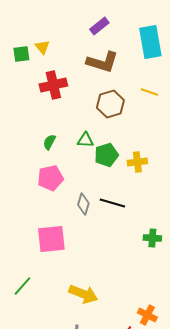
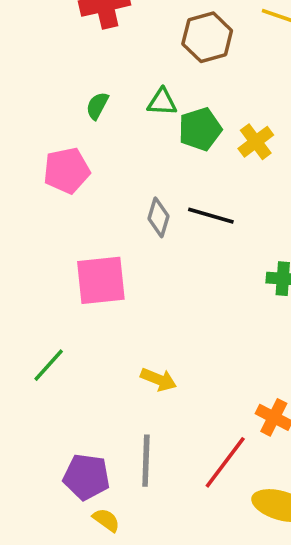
yellow cross: (137, 162) -> (256, 142), turned -30
pink pentagon: (50, 178) -> (67, 171), moved
yellow arrow: (83, 294) -> (159, 380), size x0.7

